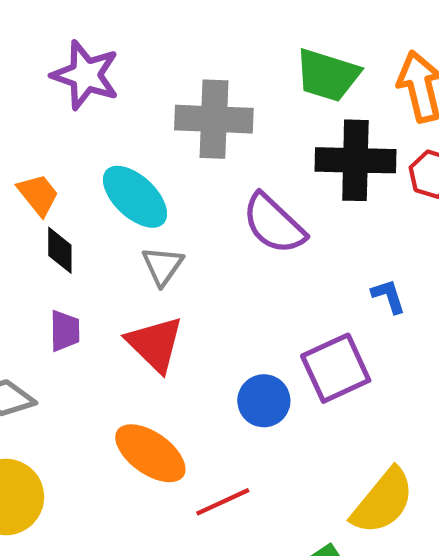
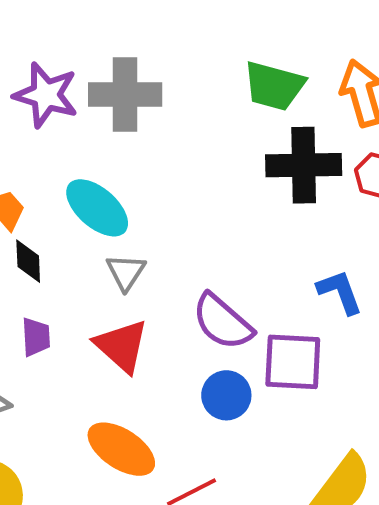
gray cross: (214, 119) -> (125, 95), moved
purple semicircle: (274, 224) -> (222, 322), moved
blue L-shape: (388, 296) -> (340, 292), size x1.4
purple square: (336, 368) -> (293, 362), turned 30

